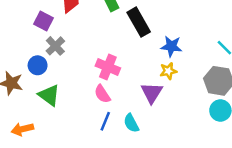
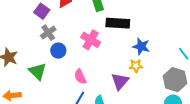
black rectangle: (139, 22) -> (118, 23), turned -65
blue circle: (38, 65) -> (58, 51), moved
pink cross: (108, 67) -> (91, 40), moved

